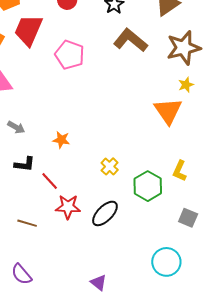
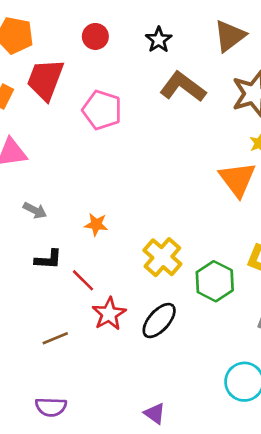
yellow cross: (110, 166) -> (162, 257), size x1.6
red star: (68, 207) -> (109, 314), turned -30
brown line: (27, 223) -> (55, 338), turned -36
purple semicircle: (22, 274) -> (51, 407), turned -45

